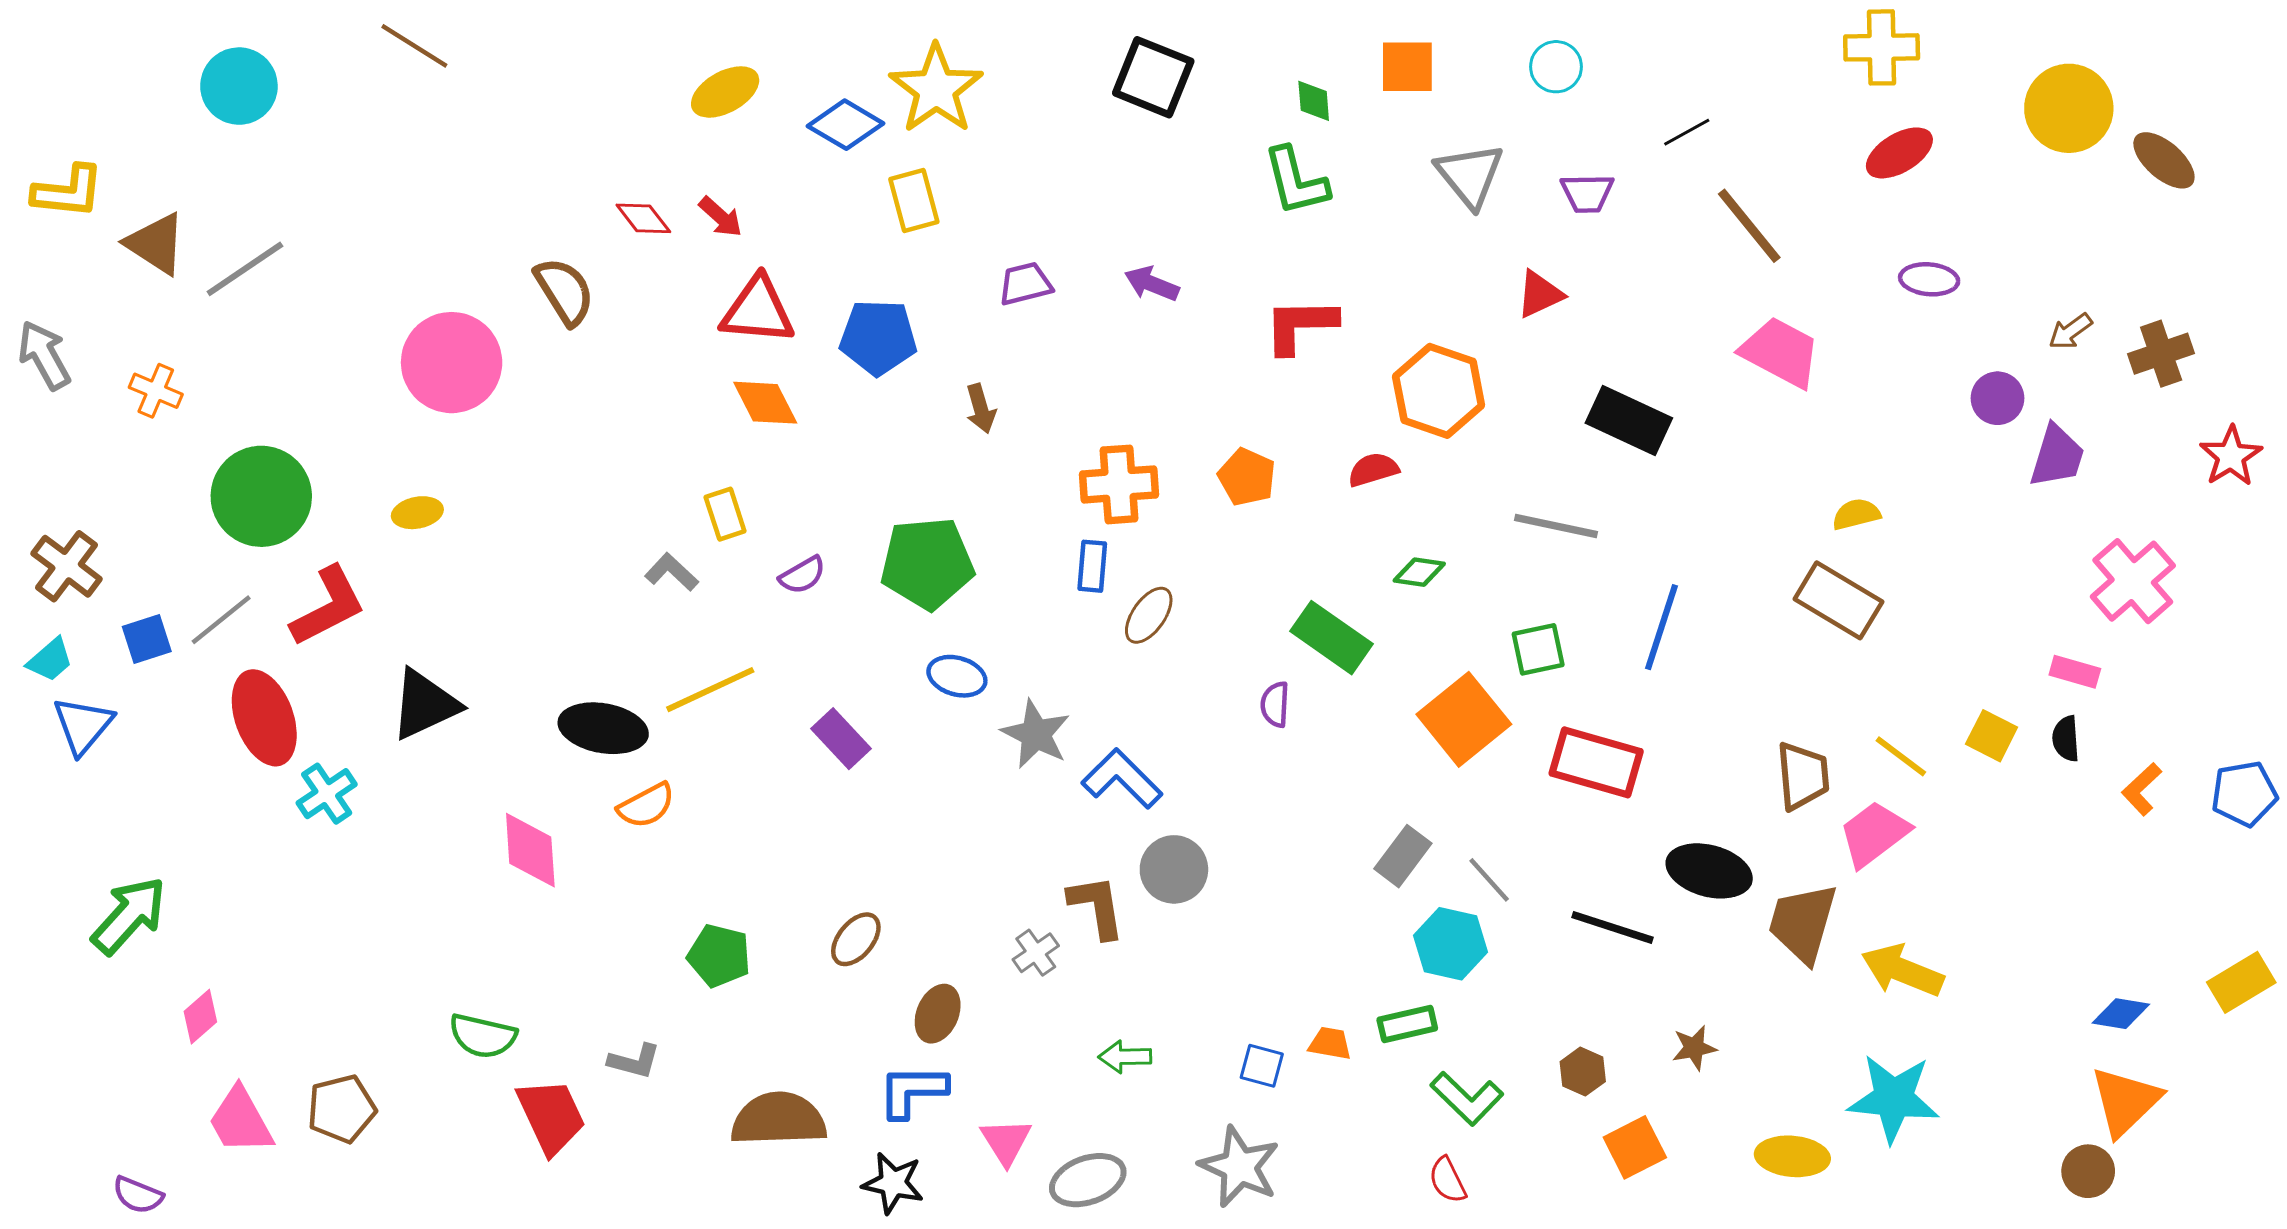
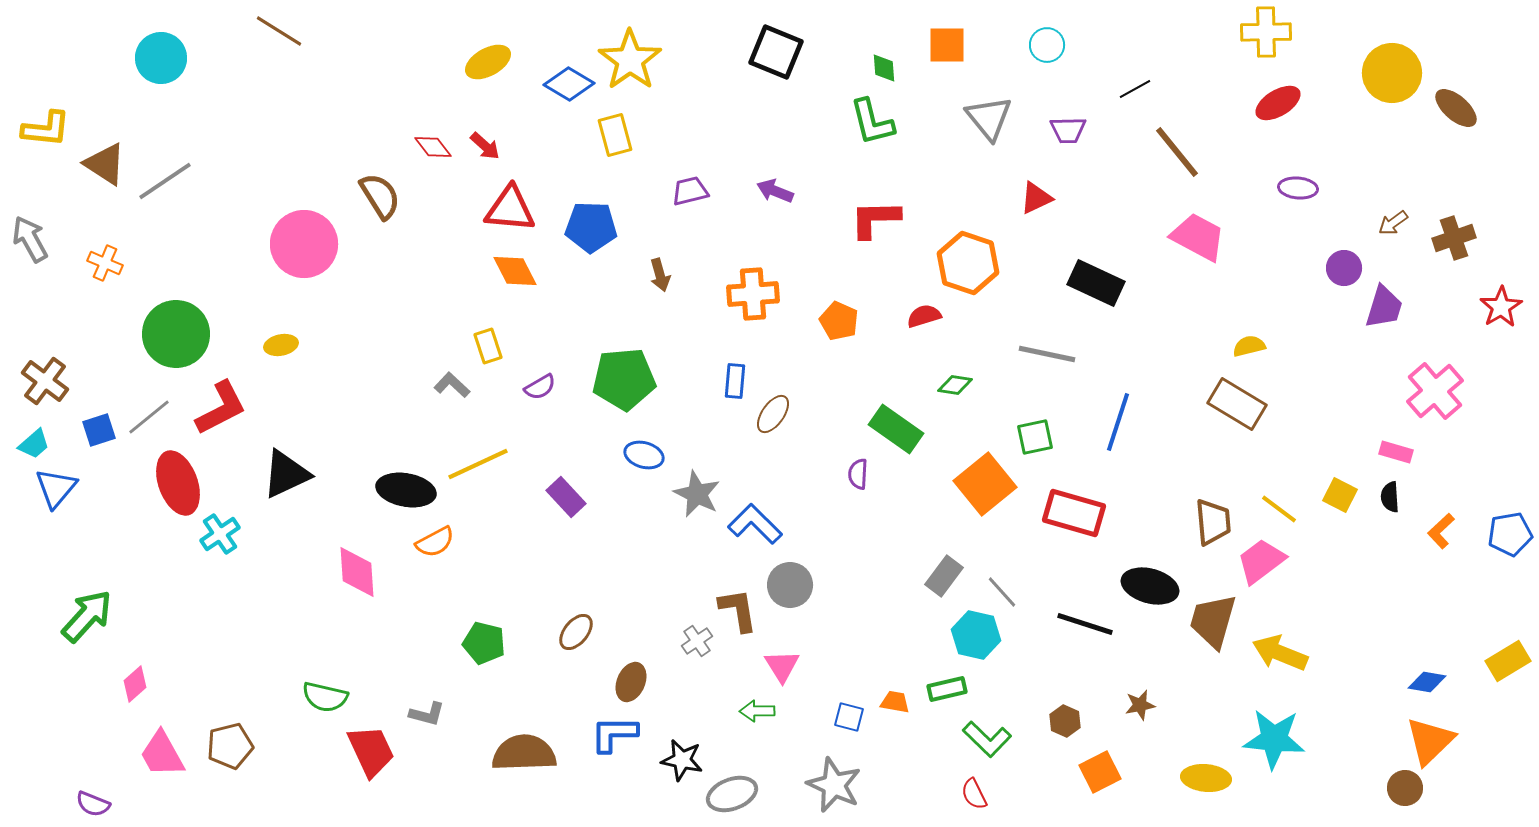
orange cross: (1119, 484) -> (753, 294), moved
pink triangle: (1006, 1141) -> (782, 666), moved
black star: (893, 1183) -> (682, 760), moved

